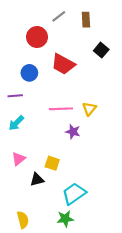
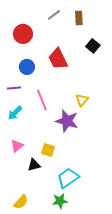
red circle: (37, 37) -> (23, 34), moved
red trapezoid: (63, 64) -> (58, 59), turned 35
pink line: (61, 109) -> (42, 100), moved, turned 70
purple star: (73, 132) -> (67, 121), size x1.6
yellow semicircle: (23, 220) -> (21, 202), turned 56

